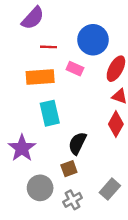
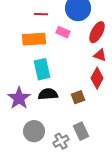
black semicircle: (77, 143) -> (48, 94), moved, turned 60
brown square: (69, 169) -> (78, 97), moved
gray rectangle: (110, 189) -> (81, 131), moved, turned -66

